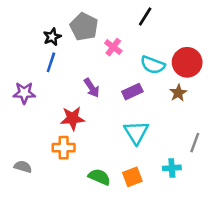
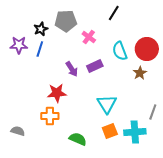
gray pentagon: (84, 27) -> (66, 21), turned -30
cyan semicircle: (153, 65) -> (120, 51), turned 48
purple rectangle: (132, 92) -> (95, 66), moved
purple star: (24, 93) -> (19, 45), moved
cyan cross: (172, 168) -> (135, 132), size x1.5
orange square: (132, 177) -> (110, 131), moved

